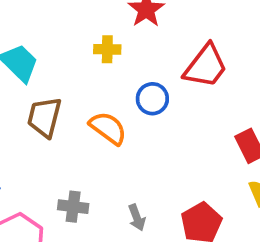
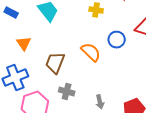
brown trapezoid: (44, 117) -> (55, 63), moved

